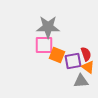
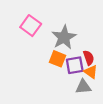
gray star: (48, 27) -> (64, 37), moved, turned -30
pink square: (44, 45) -> (31, 26), moved, turned 36

